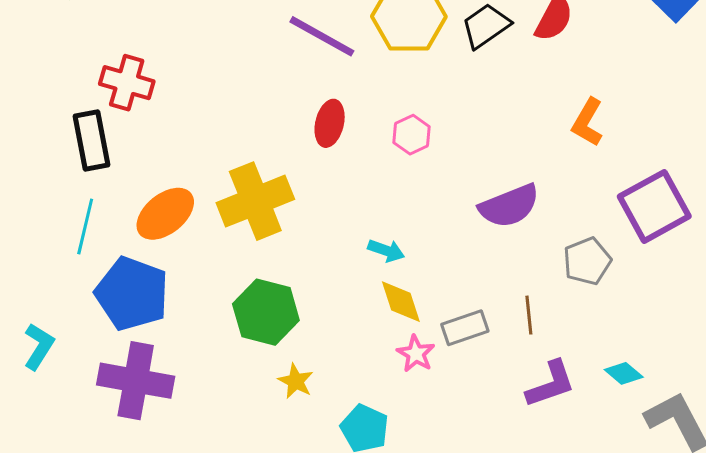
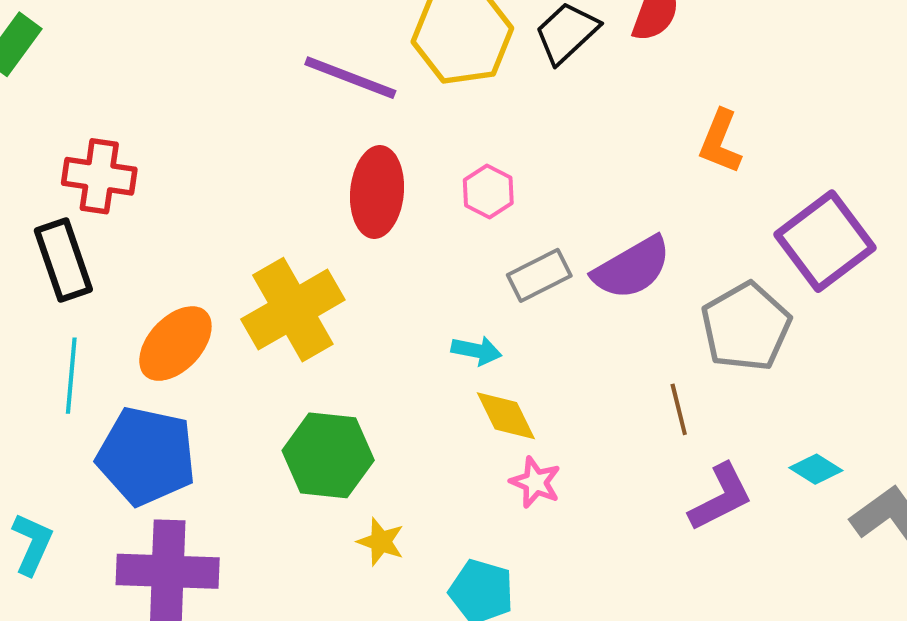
red ellipse: (330, 123) -> (377, 192), size x1.4
gray pentagon: (587, 261) -> (746, 327), size x1.4
gray rectangle: (465, 328) -> (539, 275), moved

